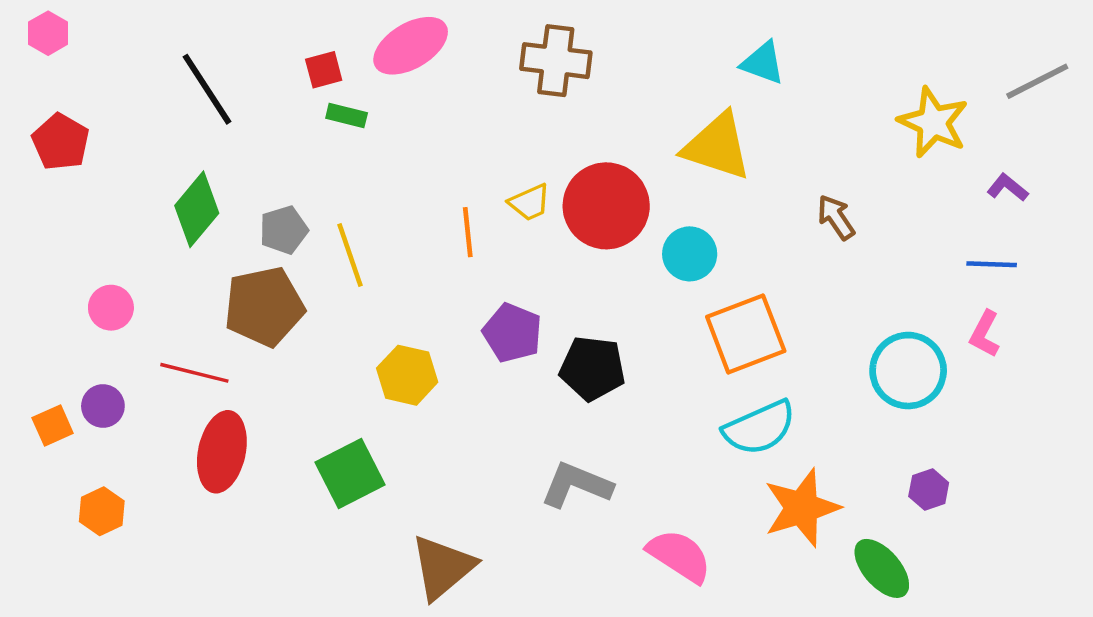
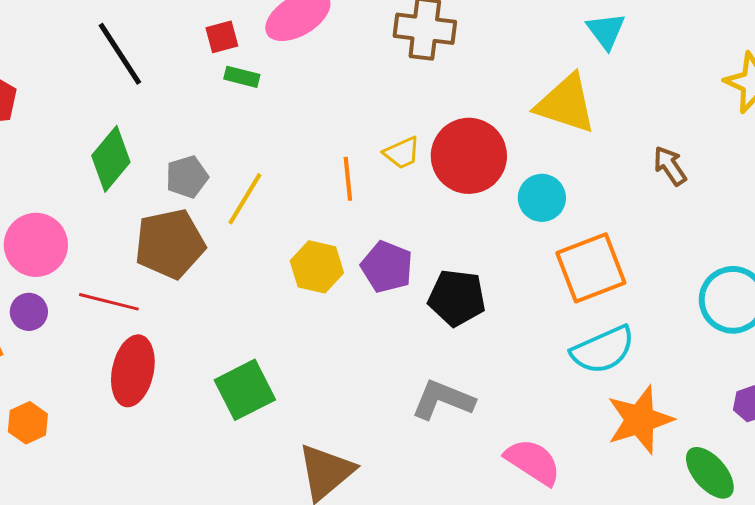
cyan triangle: (763, 63) -> (606, 31), turned 33
yellow line: (350, 255) -> (245, 199), turned 50
pink circle: (111, 308) -> (36, 245), size x1.6
yellow hexagon: (407, 375) -> (317, 267), moved
purple circle: (103, 406) -> (29, 312), moved

